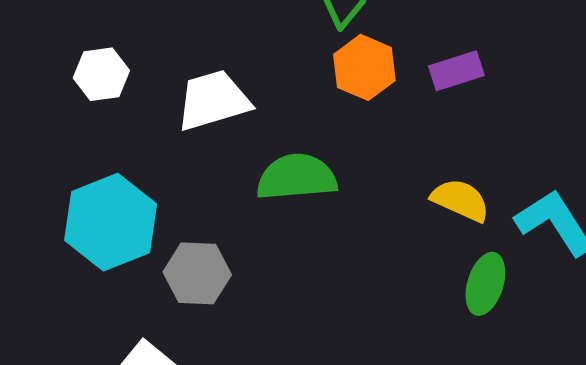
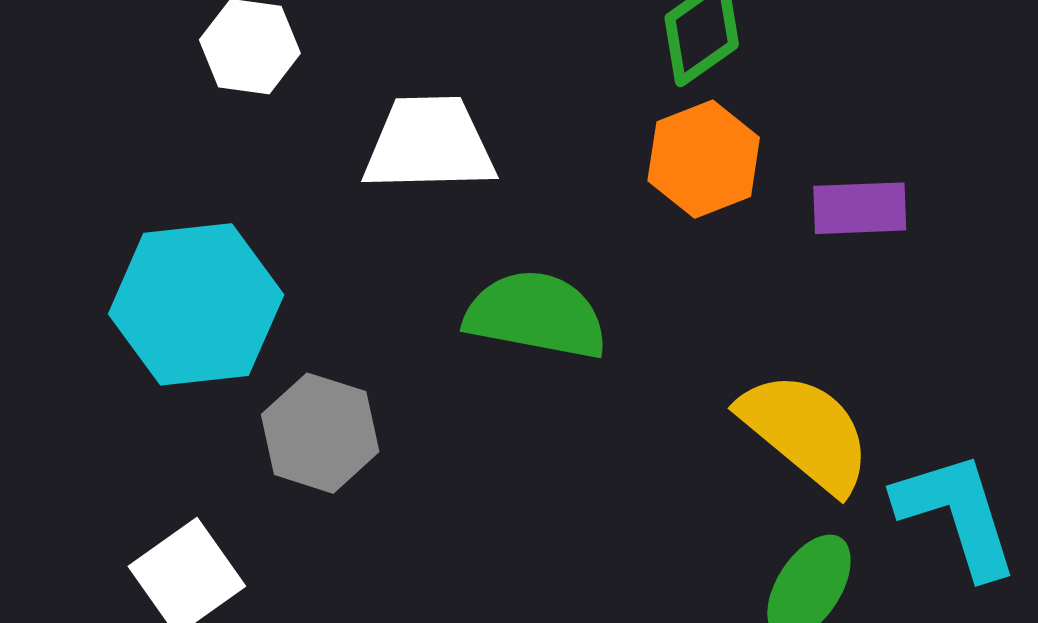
yellow semicircle: (460, 200) -> (806, 432), size x1.4

